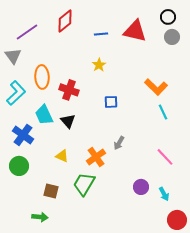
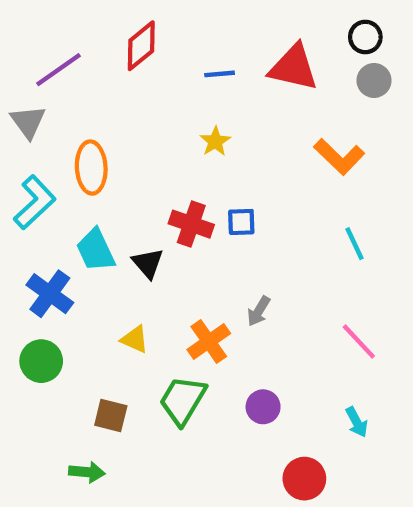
orange L-shape: (156, 87) -> (339, 157), moved
red cross: (69, 90) -> (191, 224), moved
purple circle: (141, 187) -> (263, 407), moved
red circle: (177, 220) -> (304, 479), moved

